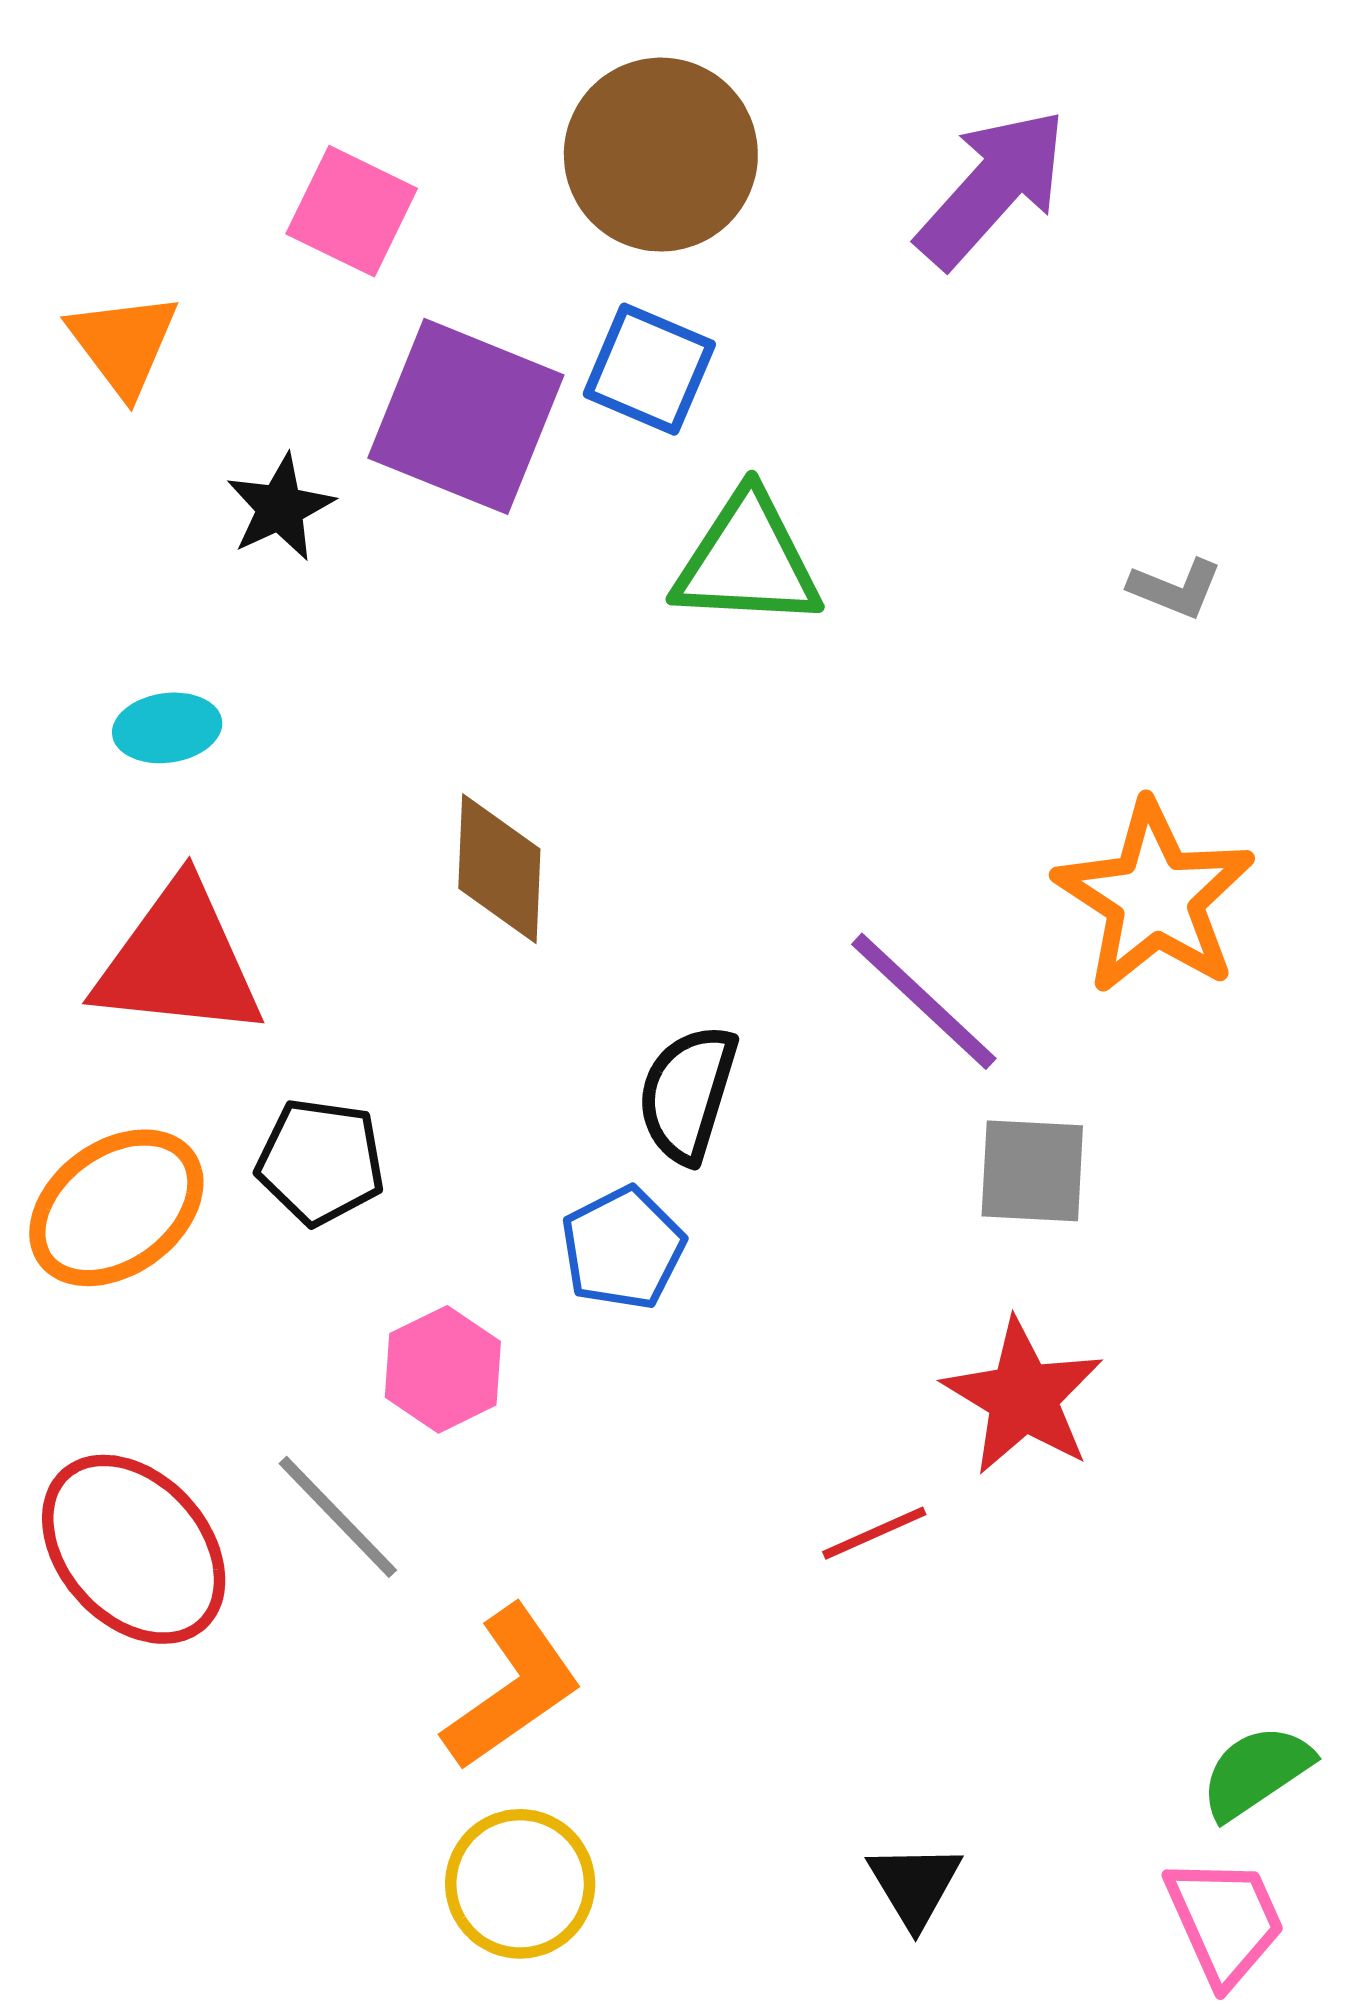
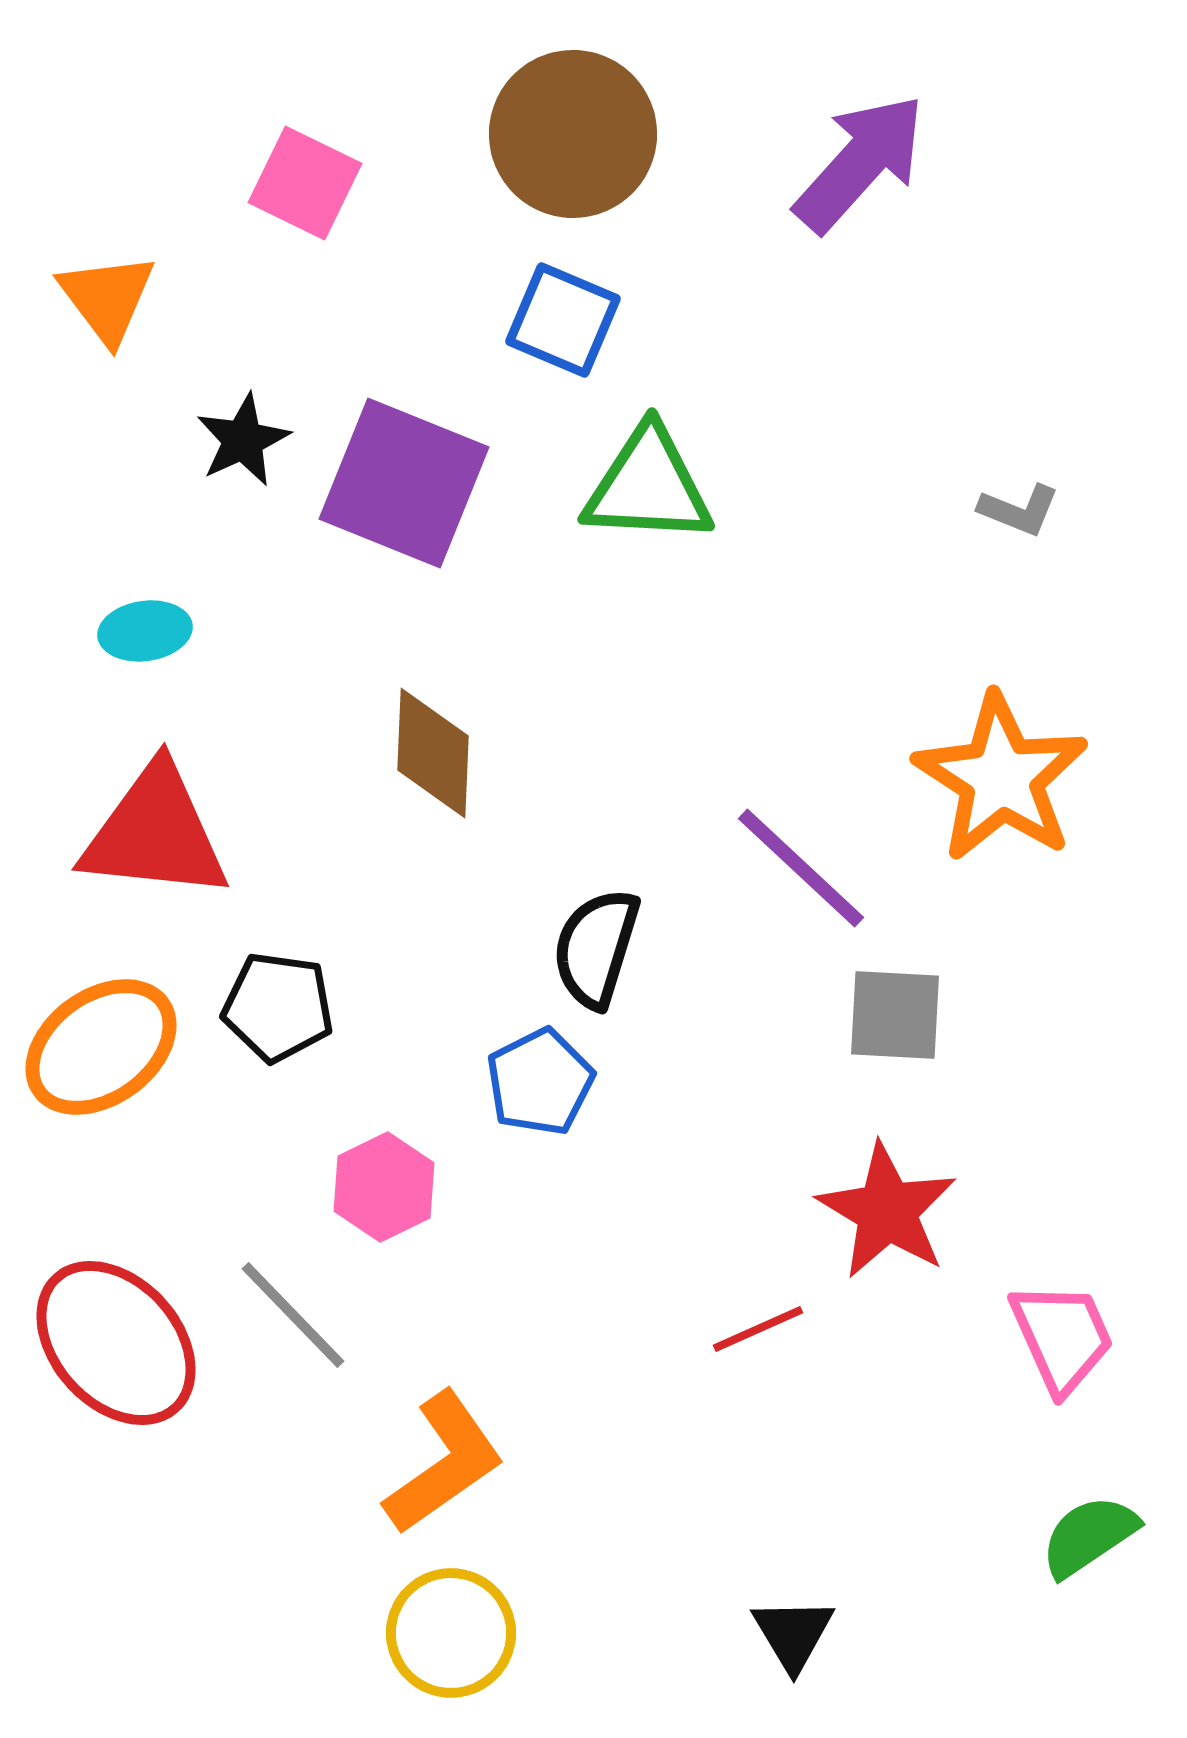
purple square: (466, 416) -> (404, 483), moved
pink trapezoid: (1225, 1921) -> (1062, 1337), moved

